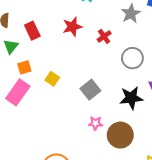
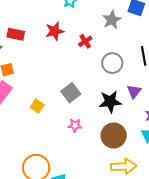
red rectangle: (32, 31) -> (16, 34), turned -54
yellow square: (52, 79) -> (37, 106), moved
brown circle: (120, 135) -> (114, 135), moved

